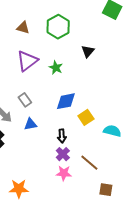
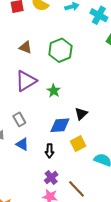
black triangle: (88, 51) -> (81, 114), moved
blue triangle: (30, 124) -> (22, 144), turned 32
black arrow: (62, 136) -> (50, 151), moved

